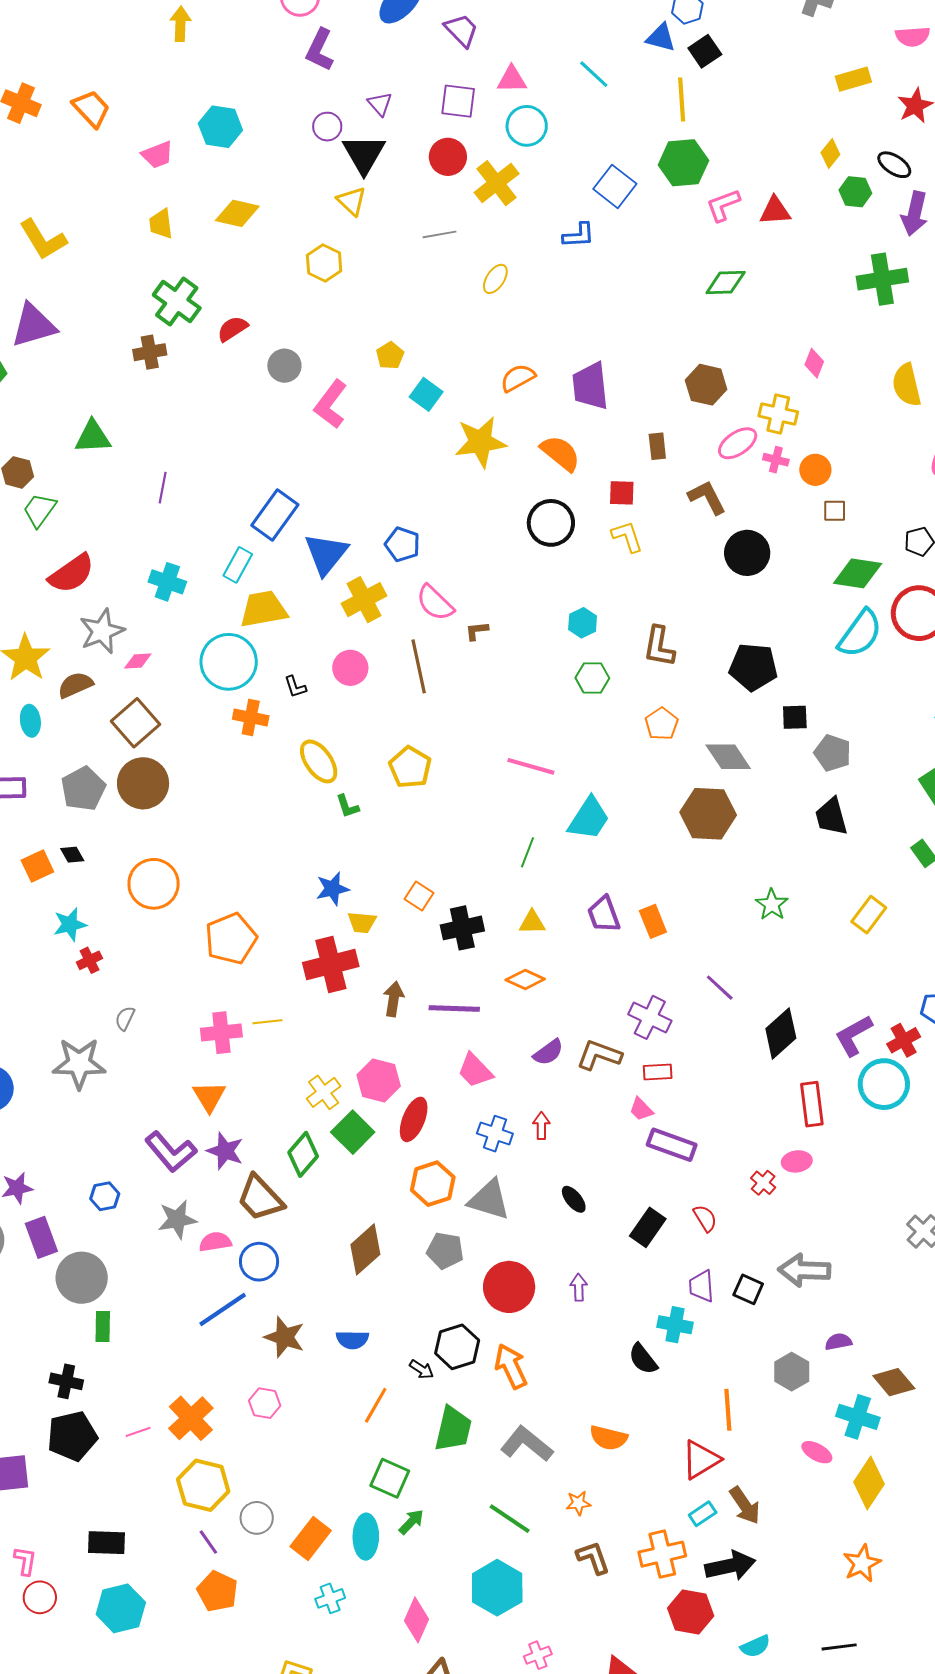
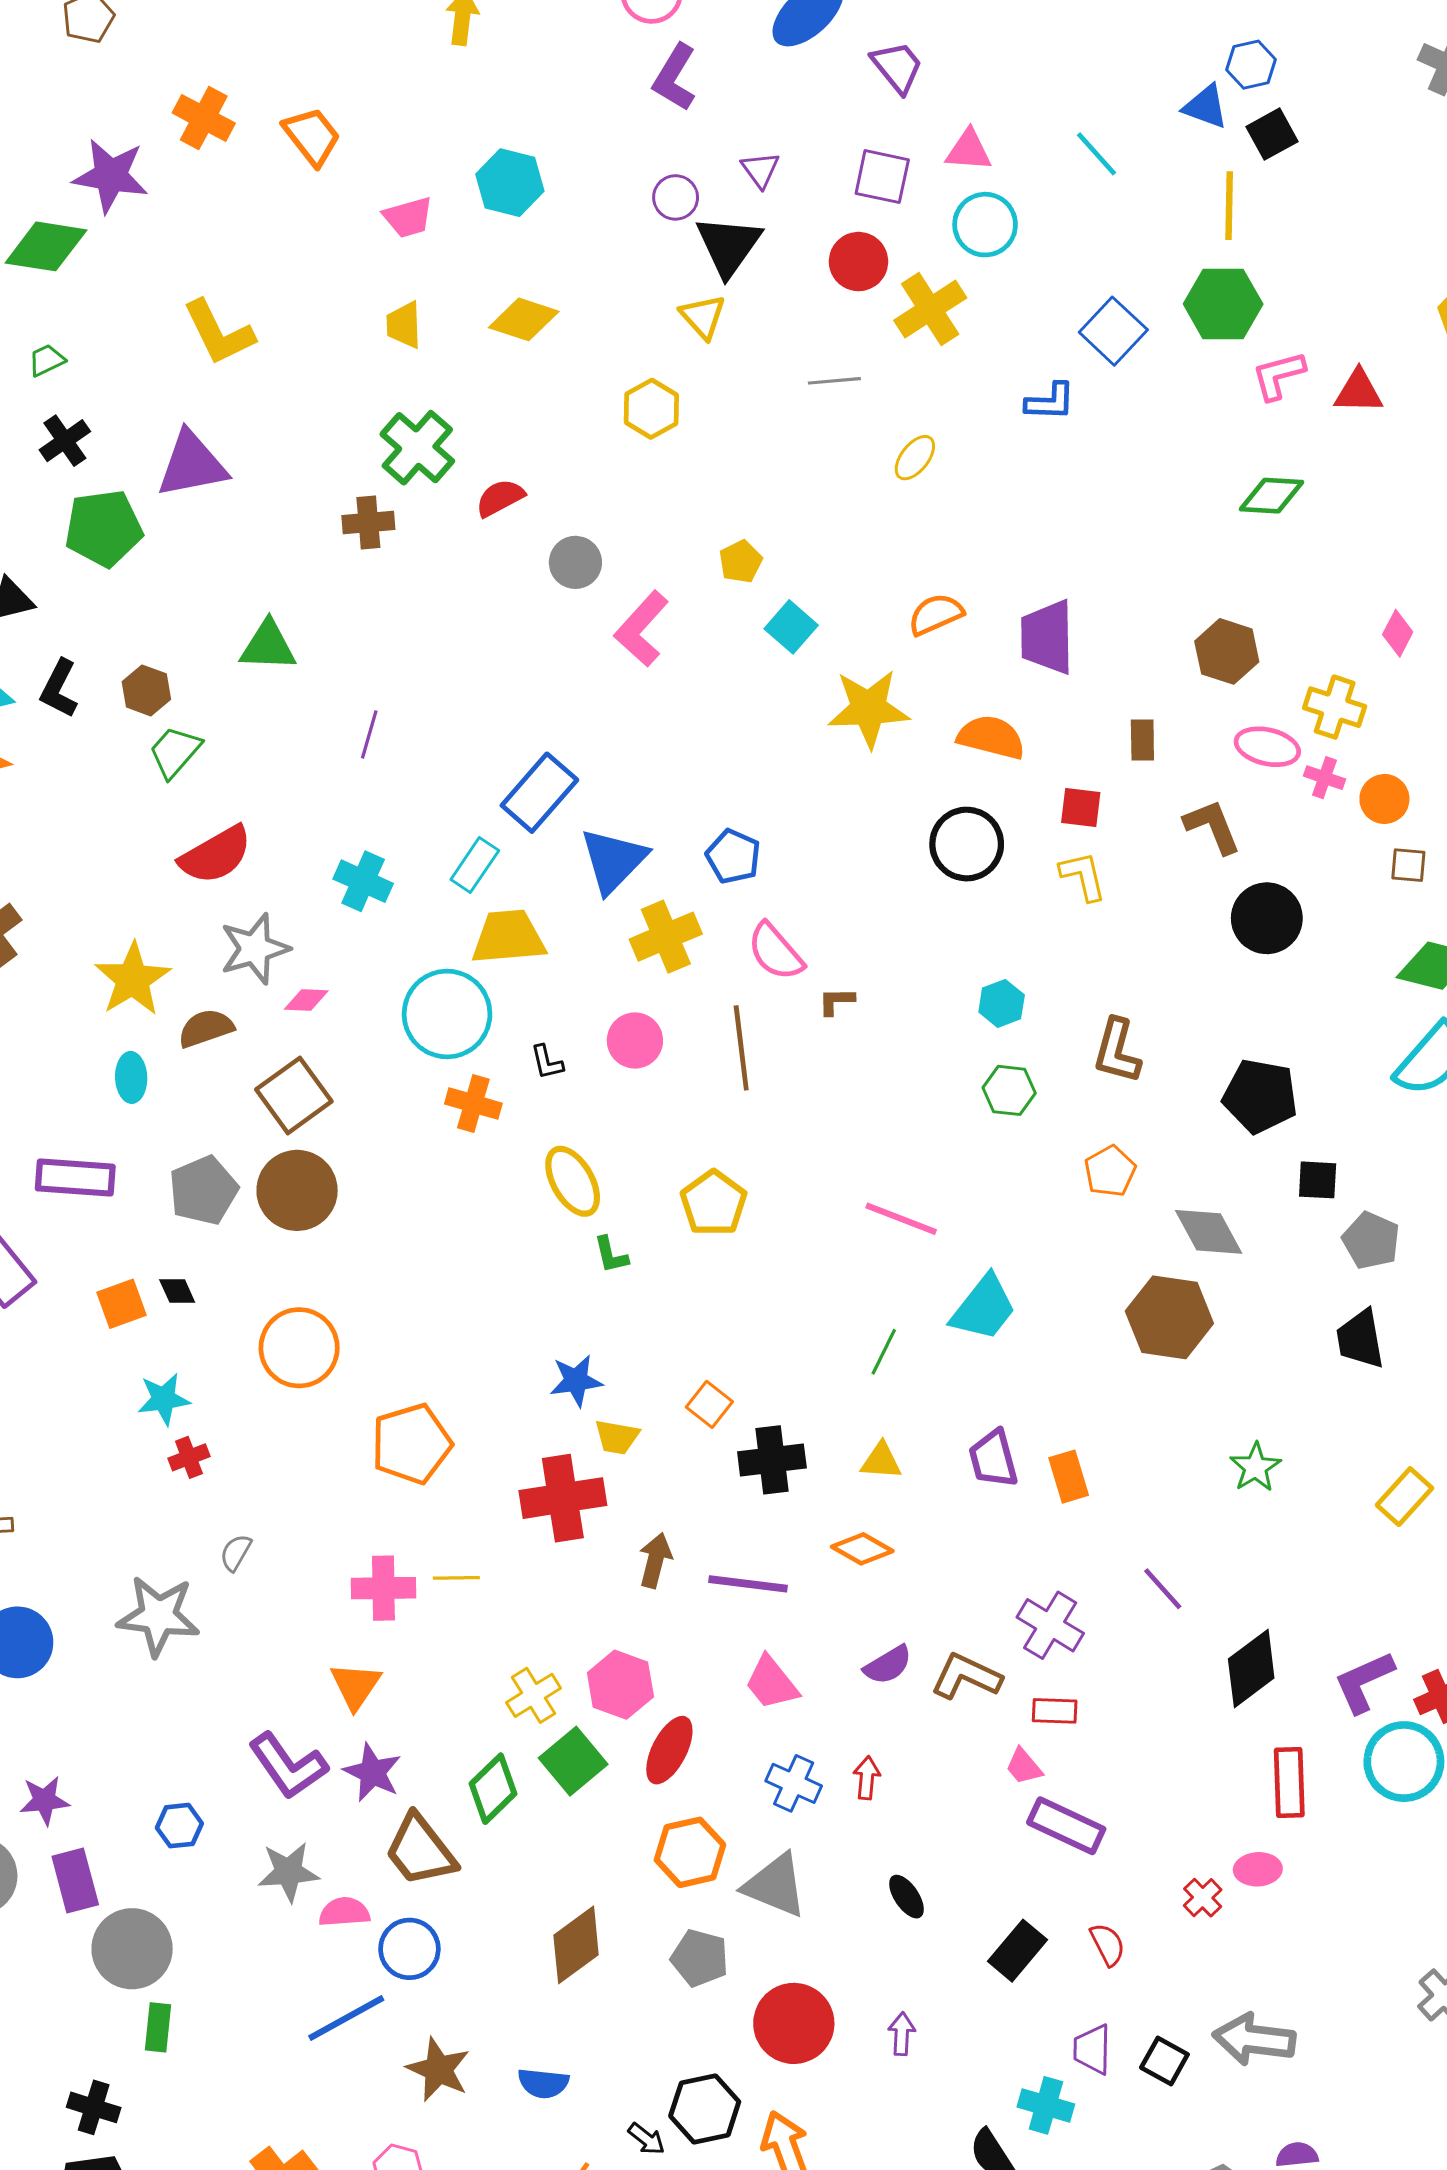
pink ellipse: (738, 443) -> (1267, 747), turned 42
orange semicircle: (560, 453) -> (991, 737), turned -30

